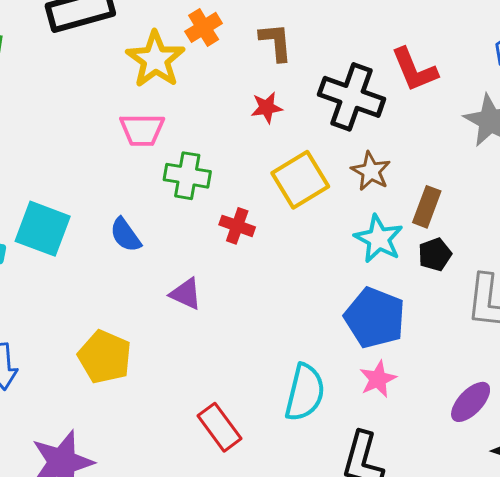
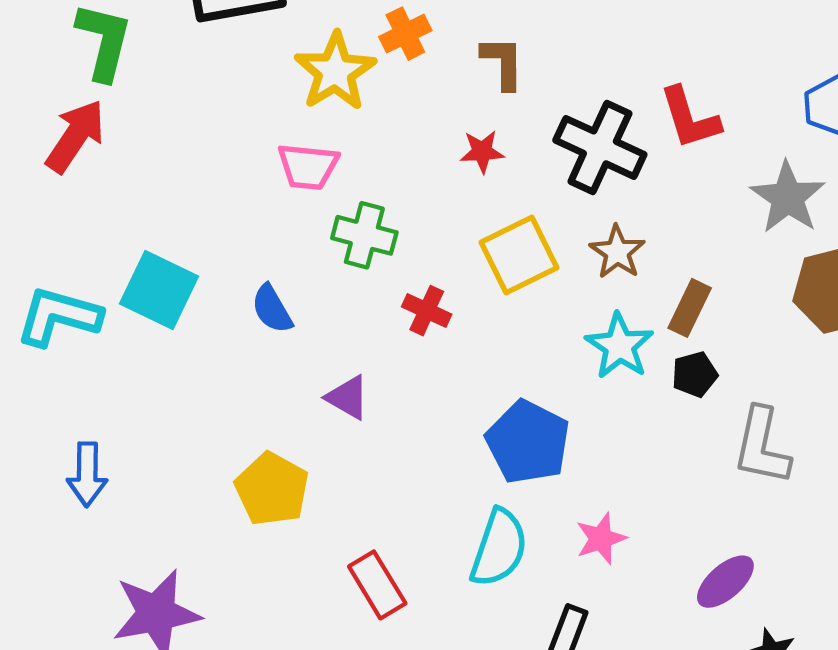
blue pentagon: (375, 318) -> (528, 442), moved
yellow pentagon: (105, 357) -> (272, 489), moved

